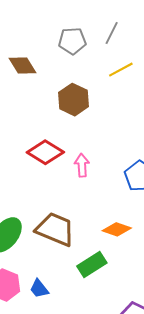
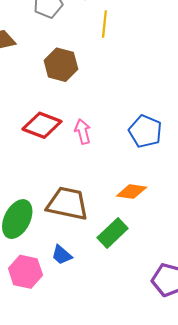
yellow line: (121, 70) -> (104, 24), turned -45
blue trapezoid: (39, 289) -> (62, 255), moved

